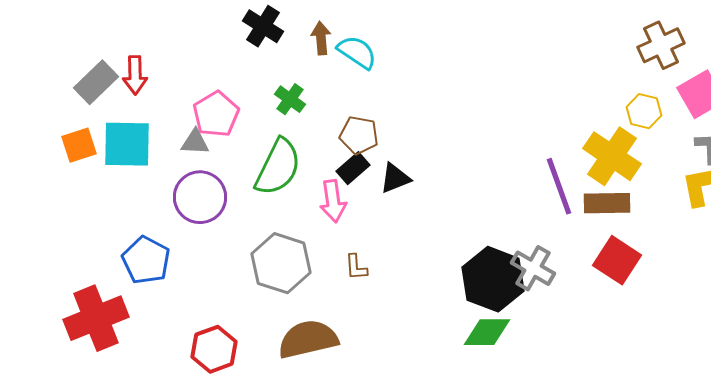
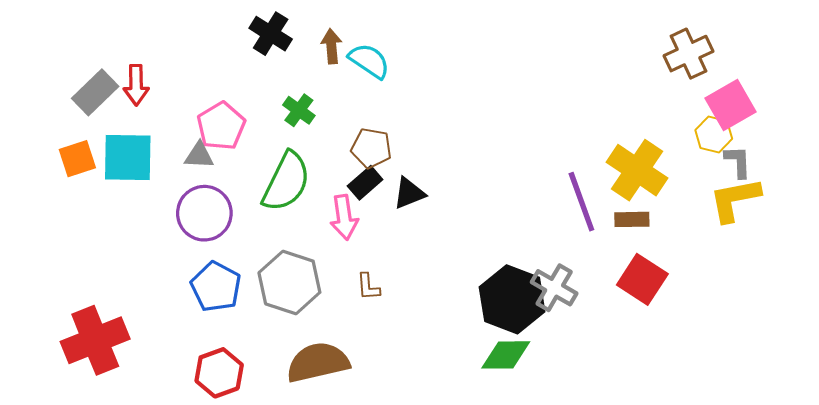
yellow hexagon: (644, 111) -> (714, 134), moved
brown rectangle: (607, 203) -> (632, 219), size x0.7
blue pentagon: (146, 260) -> (216, 287), moved

